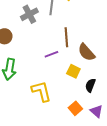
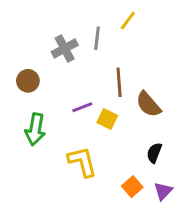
purple line: (51, 54) -> (82, 107), moved
yellow square: (73, 71) -> (107, 119), moved
purple triangle: (96, 111) -> (163, 191), turned 32

